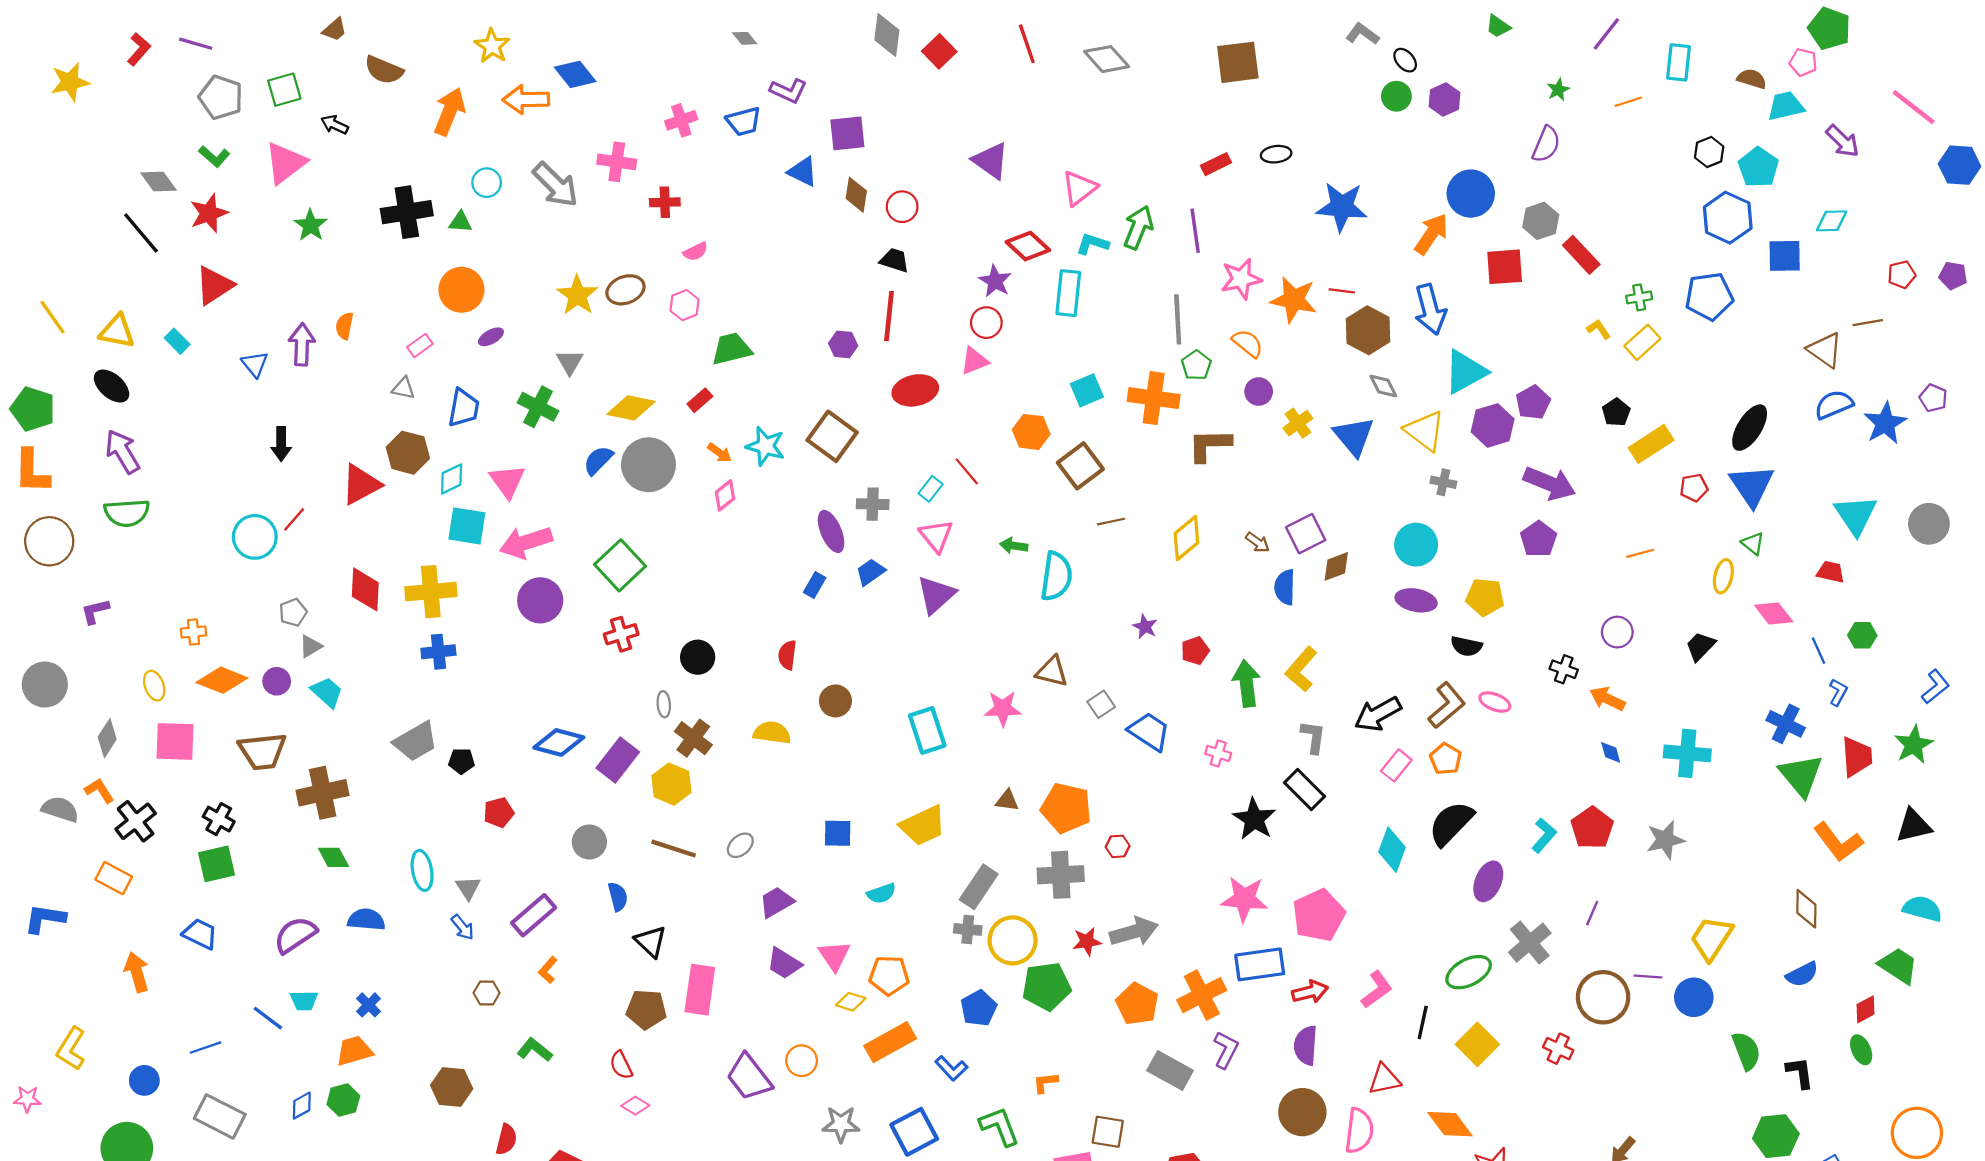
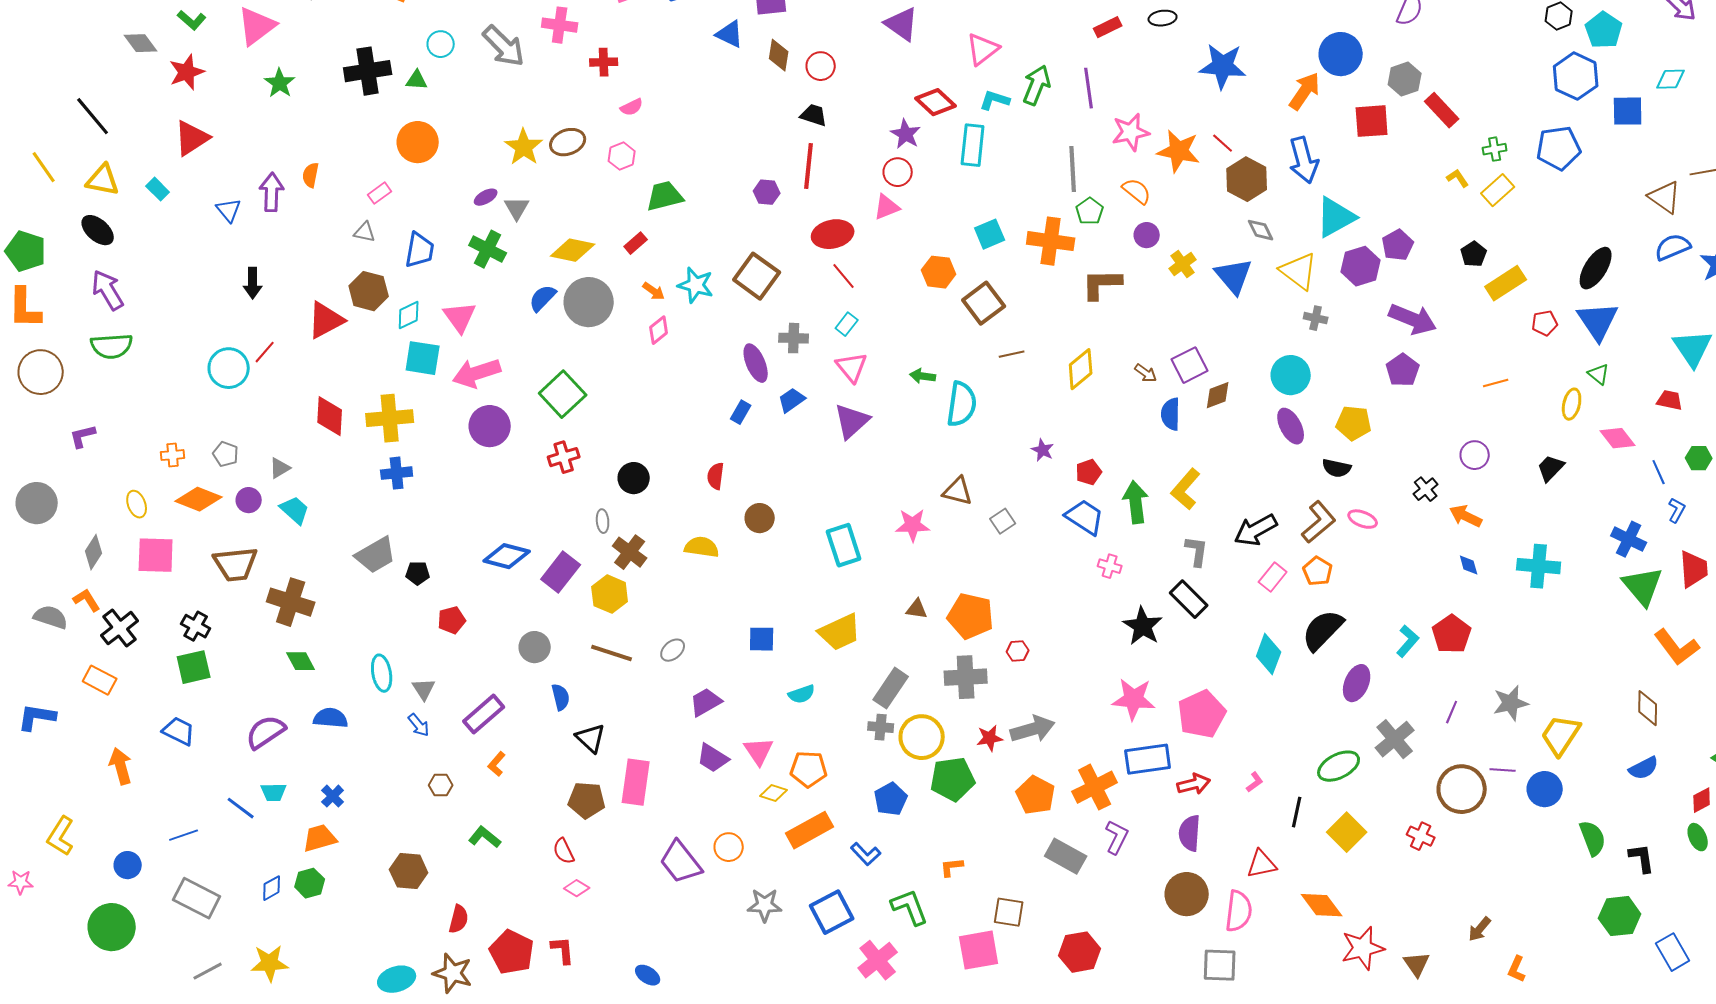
black line: (141, 233) -> (93, 116), moved
red line: (1342, 291) -> (1223, 143), turned 35
purple ellipse: (491, 337) -> (486, 197), moved
red line: (967, 471) -> (844, 276), moved
purple ellipse: (1416, 600) -> (1291, 426), turned 51
gray pentagon: (293, 612) -> (226, 454), moved, turned -30
black cross: (1564, 669) -> (1426, 489), turned 30
blue trapezoid: (1149, 732) -> (1085, 517), moved
brown cross: (323, 793) -> (291, 602), turned 30
gray star: (1665, 840) -> (1511, 703), moved
pink L-shape: (1377, 990) -> (1255, 782), size x0.6

